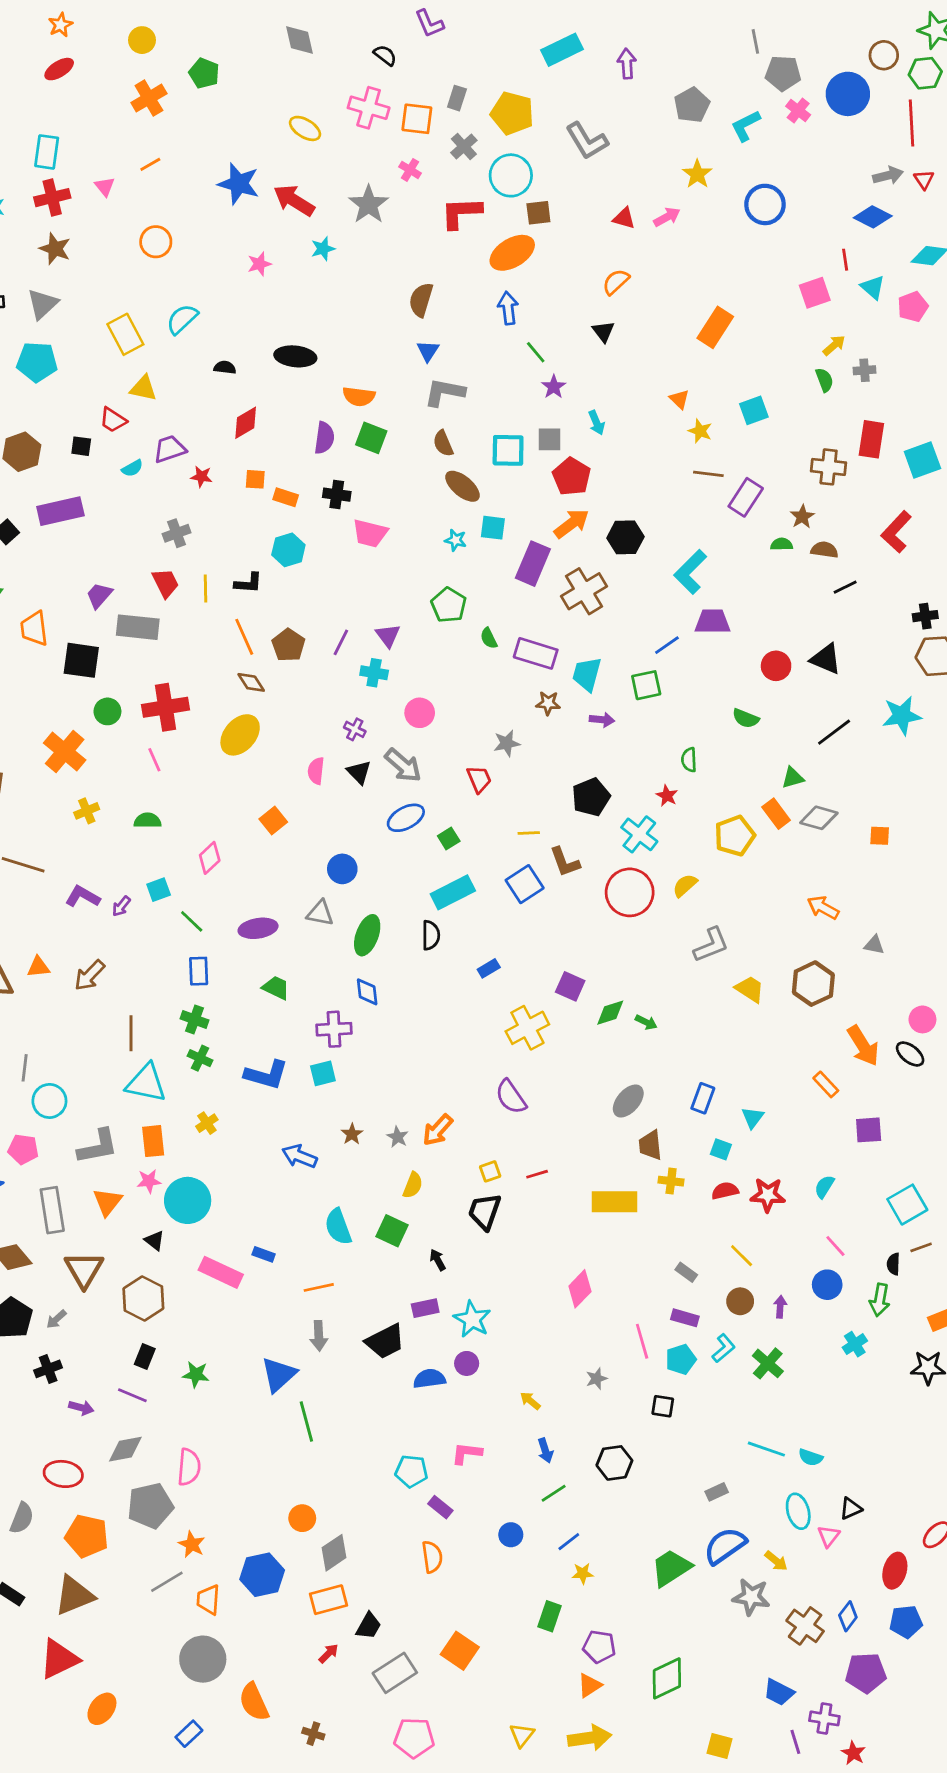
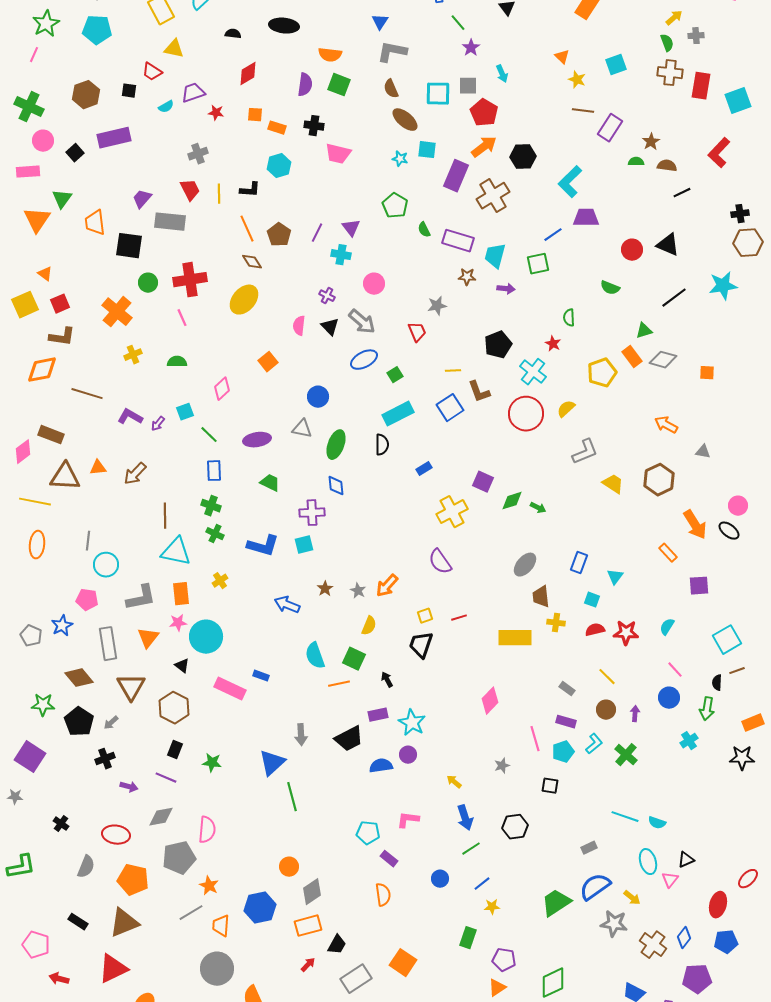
brown cross: (829, 467) -> (670, 73), moved
orange line: (319, 1287) -> (339, 684), moved
blue arrow: (545, 1450) -> (465, 818), size x1.4

